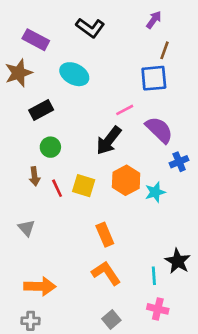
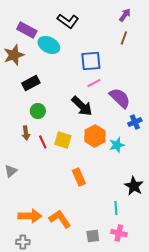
purple arrow: (154, 20) -> (125, 15), moved
cyan ellipse: (74, 74) -> (49, 45), moved
blue square: (154, 78) -> (91, 61), moved
black arrow: (109, 140) -> (82, 106), turned -85
gray triangle: (27, 228) -> (11, 171), moved, turned 32
black star: (178, 261) -> (134, 186), moved
orange L-shape: (106, 273) -> (60, 219), moved
gray square: (111, 320) -> (93, 236), moved, turned 32

